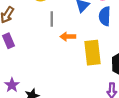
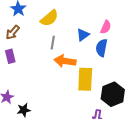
orange arrow: (68, 37) -> (65, 61), size x1.5

